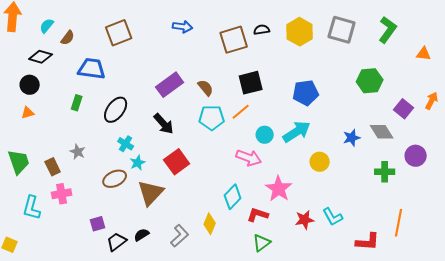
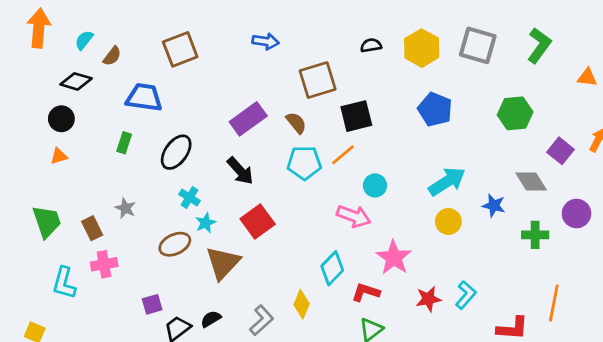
brown square: (234, 40) -> (318, 80), moved
blue pentagon: (306, 93) -> (435, 109), moved, turned 30
cyan arrow: (297, 132) -> (447, 181), moved
blue star: (352, 138) -> (494, 206), moved, turned 30
cyan L-shape: (333, 217) -> (466, 295), turned -110

